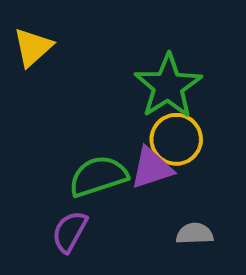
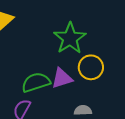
yellow circle: (176, 139) -> (91, 67), moved

